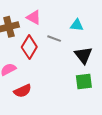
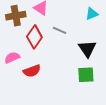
cyan triangle: (77, 25) -> (92, 14), moved, turned -32
red semicircle: (23, 91) -> (32, 71), moved

